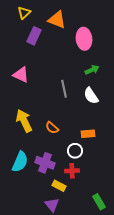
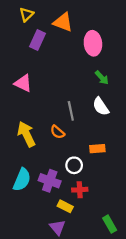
green arrow: (92, 70) -> (102, 78), turned 72
gray line: (64, 89) -> (71, 111), moved
orange semicircle: (52, 128) -> (57, 132), moved
white circle: (75, 151) -> (74, 165), moved

